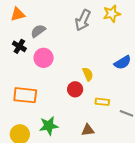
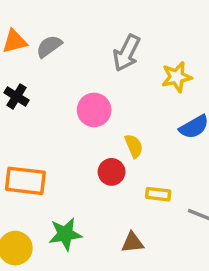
yellow star: (112, 14) -> (177, 77), moved
gray semicircle: (38, 31) -> (49, 46), moved
pink circle: (44, 58) -> (94, 110), moved

